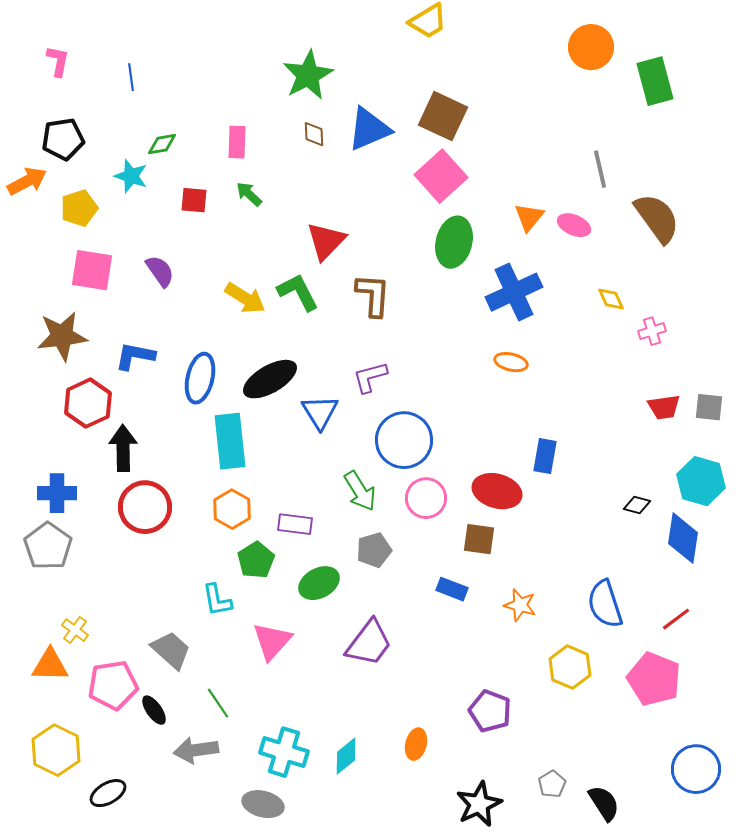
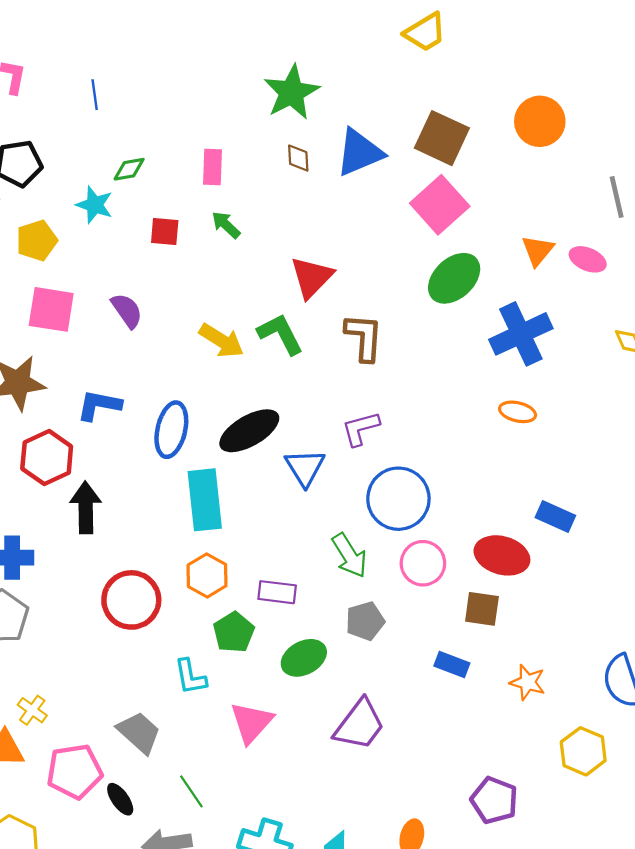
orange circle: (591, 47) -> (540, 121), moved
green ellipse: (454, 242) -> (454, 278), turned 33
blue rectangle: (545, 456) -> (555, 516), turned -76
red circle: (145, 507) -> (131, 600), moved

